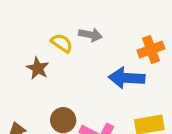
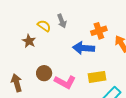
gray arrow: (90, 35) -> (62, 21), turned 56

